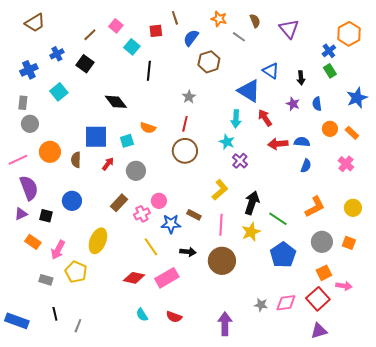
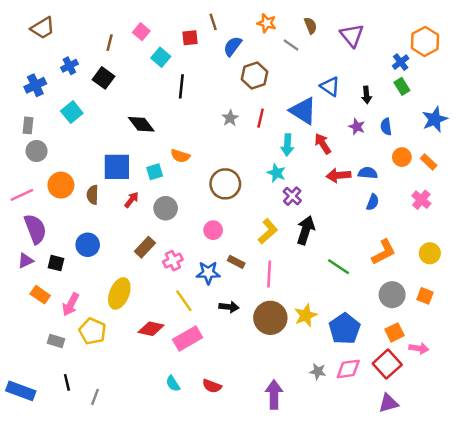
brown line: (90, 35) -> (110, 43), turned -32
red line: (185, 124) -> (261, 118), moved
pink circle: (159, 201) -> (213, 230), moved
black arrow: (252, 203) -> (306, 230), moved
yellow star: (251, 232) -> (306, 315), moved
blue pentagon: (283, 255) -> (345, 329), moved
red diamond: (134, 278) -> (151, 329), moved
pink rectangle: (167, 278) -> (188, 339), moved

